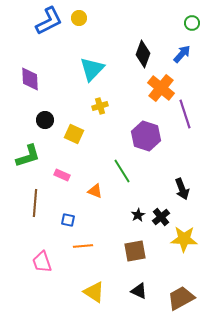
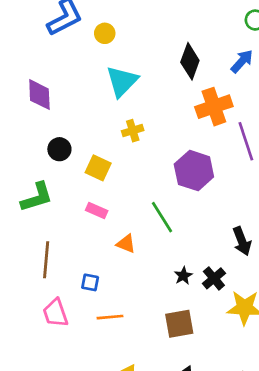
yellow circle: (79, 18) -> (105, 33), moved
orange cross: (161, 88) -> (214, 107), turned 32
pink rectangle: (62, 175) -> (97, 210), moved
pink trapezoid: (42, 262) -> (55, 313), moved

